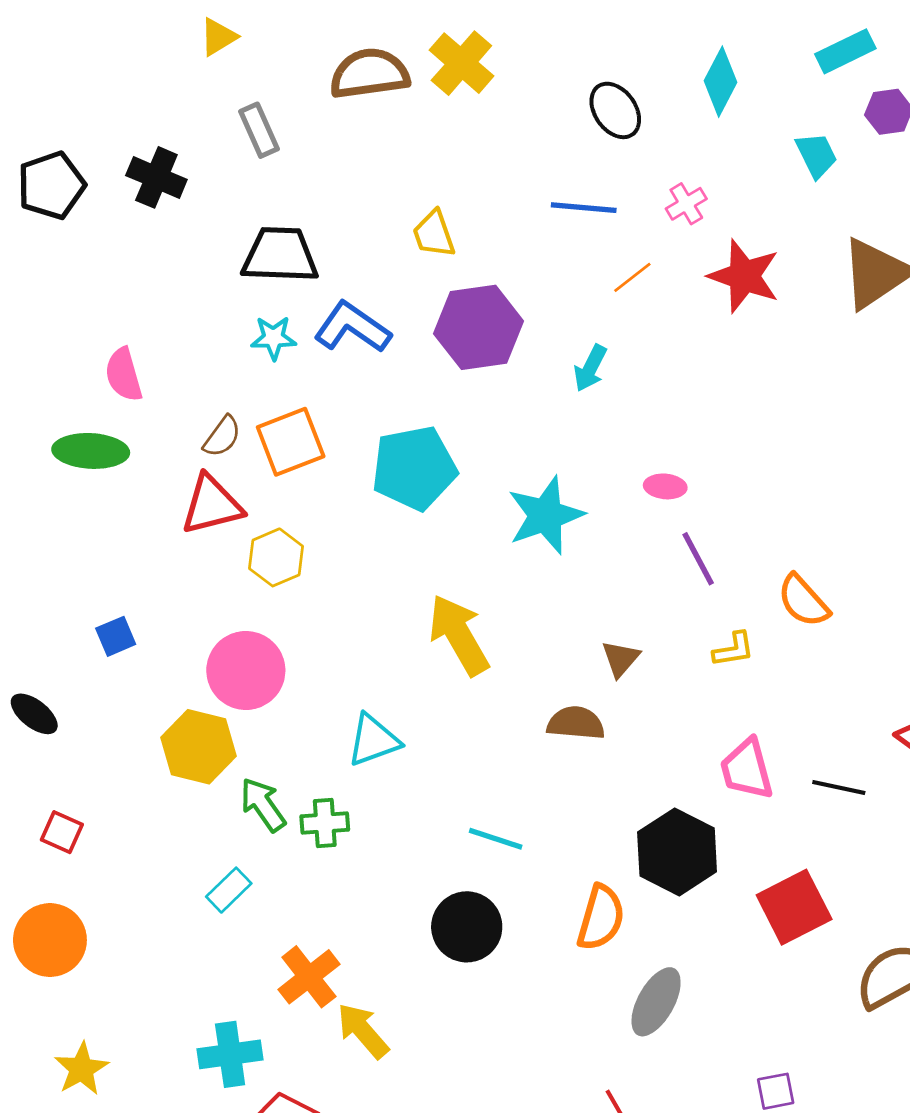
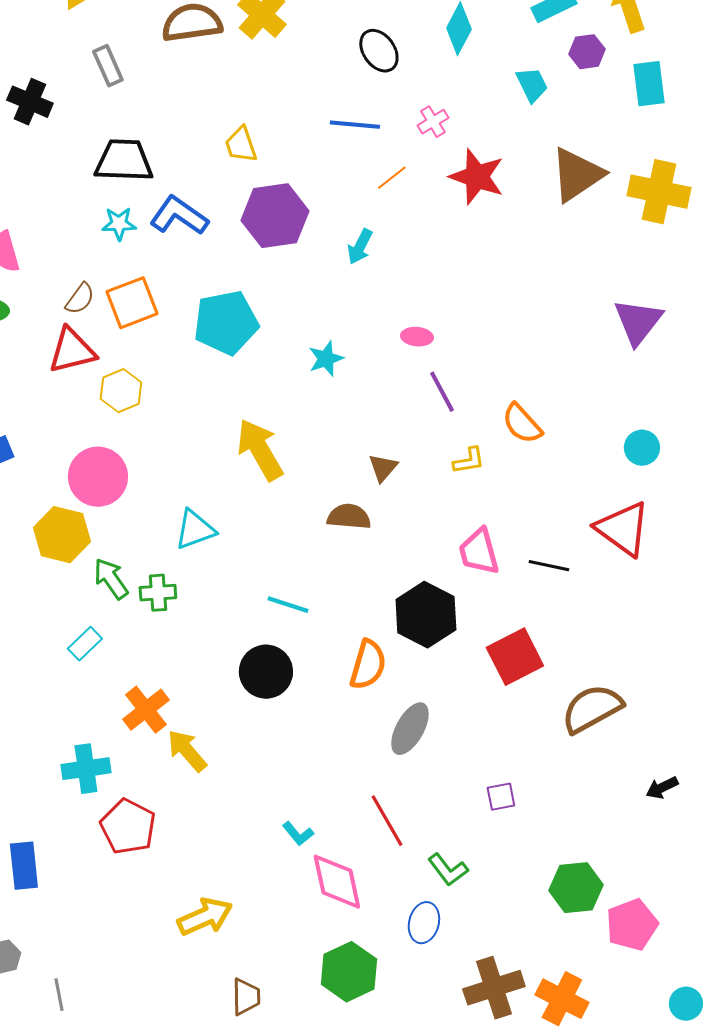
cyan star: (546, 515) -> (326, 359), size x0.6

